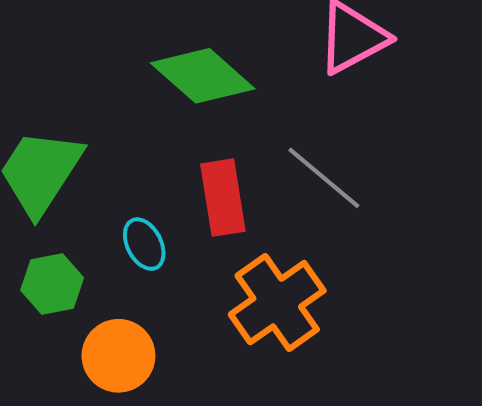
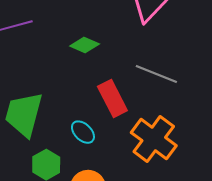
green diamond: (203, 76) -> (85, 45), size x0.6

